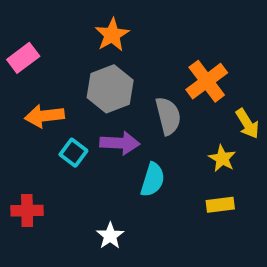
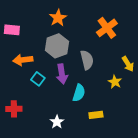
pink rectangle: (23, 58) -> (12, 30), turned 42
orange cross: (207, 81) -> (107, 28), moved
purple arrow: (120, 143) -> (62, 74), turned 78
yellow rectangle: (220, 205) -> (96, 115), moved

